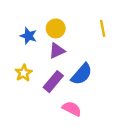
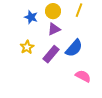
yellow line: (103, 28) -> (79, 10), moved, turned 32
pink semicircle: (72, 109) -> (83, 76), moved

